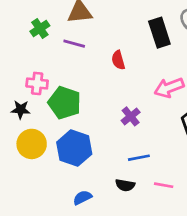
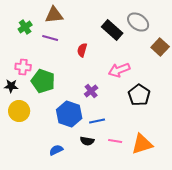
black rectangle: (159, 33) -> (112, 30), turned -30
red semicircle: (118, 60) -> (82, 50), turned 32
blue hexagon: (74, 148) -> (69, 114), moved

